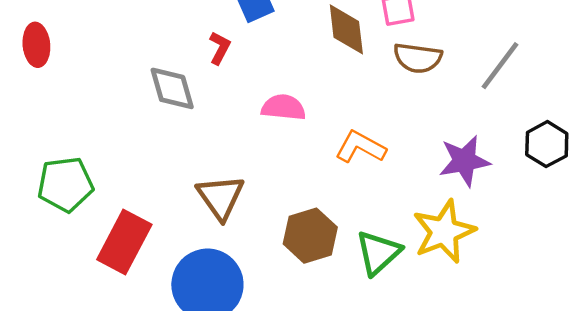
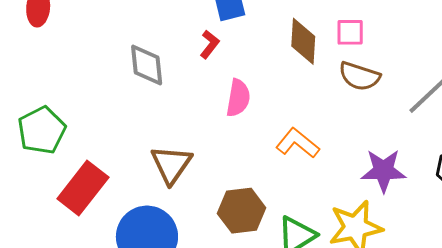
red L-shape: (220, 48) -> (210, 44), moved
pink semicircle: (283, 107) -> (238, 98), turned 84
green pentagon: (65, 184) -> (42, 130), turned -30

